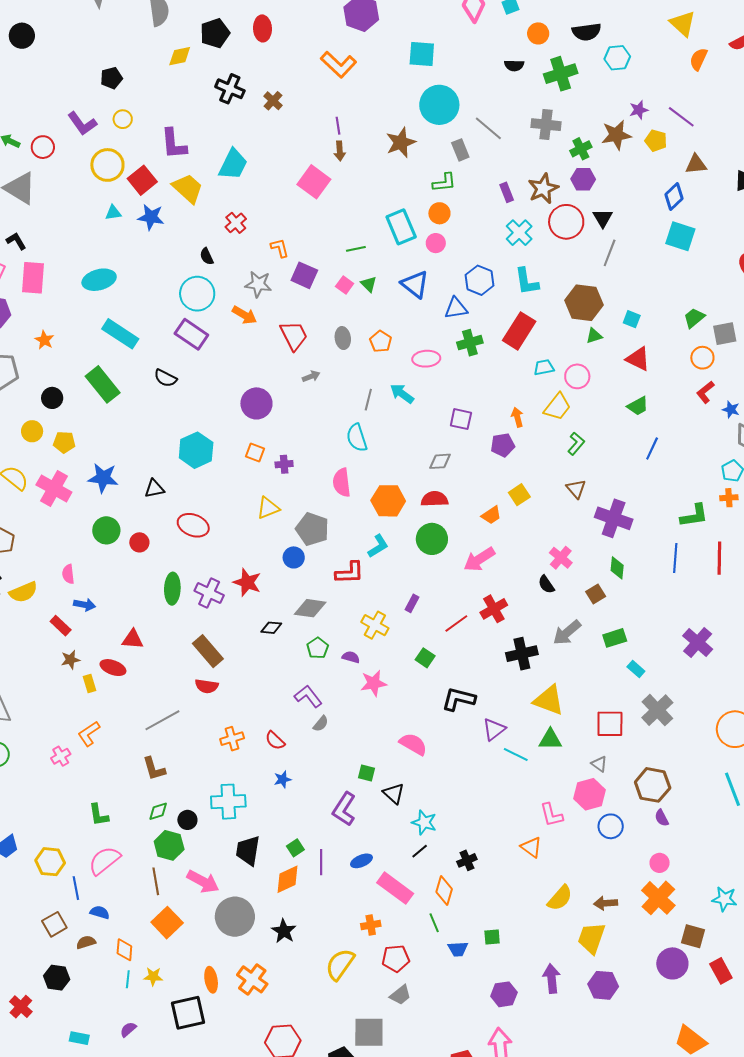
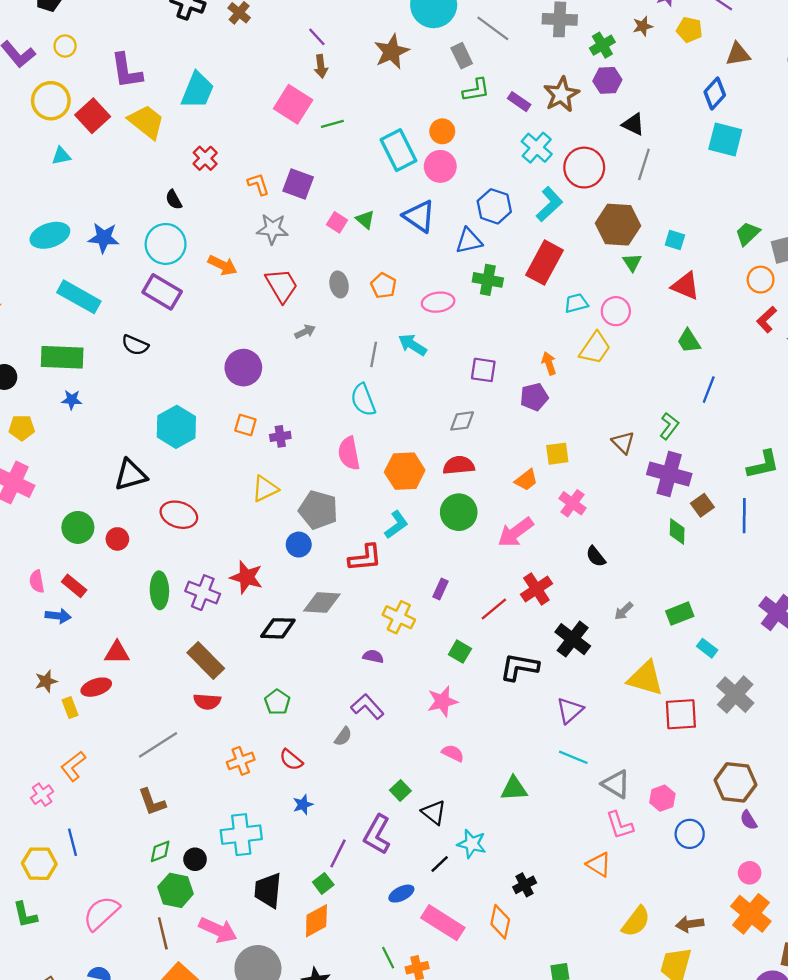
purple line: (338, 126) -> (317, 37), turned -30
brown star: (616, 135) -> (643, 26), size x0.6
green L-shape: (444, 183) -> (476, 90), moved
purple rectangle: (507, 192) -> (519, 102), turned -30
blue star: (151, 217) -> (104, 238), moved
black triangle: (603, 218) -> (633, 124), turned -30
red circle: (566, 222) -> (584, 168), moved
pink circle: (436, 243) -> (440, 166), size x1.4
green line: (356, 249) -> (332, 124), moved
purple square: (304, 275) -> (298, 184), moved
cyan L-shape: (527, 281) -> (549, 204), turned -120
gray star: (258, 284) -> (272, 229), moved
green triangle: (594, 336) -> (632, 262), turned -42
green cross: (470, 343) -> (488, 280), turned 30
green rectangle: (103, 384) -> (62, 357), turned -45
green trapezoid: (638, 406) -> (689, 341), turned 90
green L-shape: (576, 444) -> (669, 426), moved
blue star: (103, 478) -> (72, 400), moved, size x0.6
black triangle: (154, 489) -> (131, 475), size x1.4
yellow square: (519, 495) -> (557, 454), turned 30
pink cross: (561, 558) -> (572, 503), moved
brown square: (596, 594) -> (702, 505), moved
red rectangle: (61, 626) -> (74, 586), moved
black diamond: (271, 628) -> (278, 628), size x1.4
gray arrow: (567, 633) -> (624, 611), size x0.6
green pentagon: (318, 648) -> (277, 702), moved
black cross: (522, 654) -> (573, 639), turned -36
red ellipse: (113, 668) -> (96, 687), turned -35
pink star: (374, 683) -> (442, 701), moved
purple L-shape: (308, 696) -> (367, 707), moved
black L-shape: (459, 699) -> (519, 667), moved
yellow triangle: (549, 700) -> (645, 678), moved
purple triangle: (494, 729) -> (570, 710), moved
green triangle: (550, 739) -> (514, 789), moved
pink semicircle: (413, 744) -> (453, 753), size x0.7
gray triangle: (599, 764) -> (616, 784), moved, size x1.5
green square: (366, 773) -> (400, 791), turned 36
pink hexagon: (589, 794) -> (662, 798), size x0.7
green L-shape: (99, 815) -> (25, 915), moved
black line: (420, 851) -> (440, 864), moved
yellow hexagon: (50, 862) -> (39, 864), moved
purple line: (321, 862) -> (338, 853), moved, turned 30
blue line: (76, 888) -> (73, 842), moved
green line: (434, 923) -> (388, 958), moved

